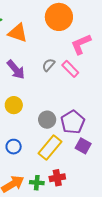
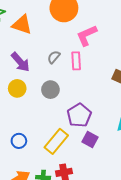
pink rectangle: (70, 69) -> (76, 61), turned 42
yellow circle: (14, 105) -> (17, 88), moved
gray circle: (47, 120) -> (50, 90), moved

